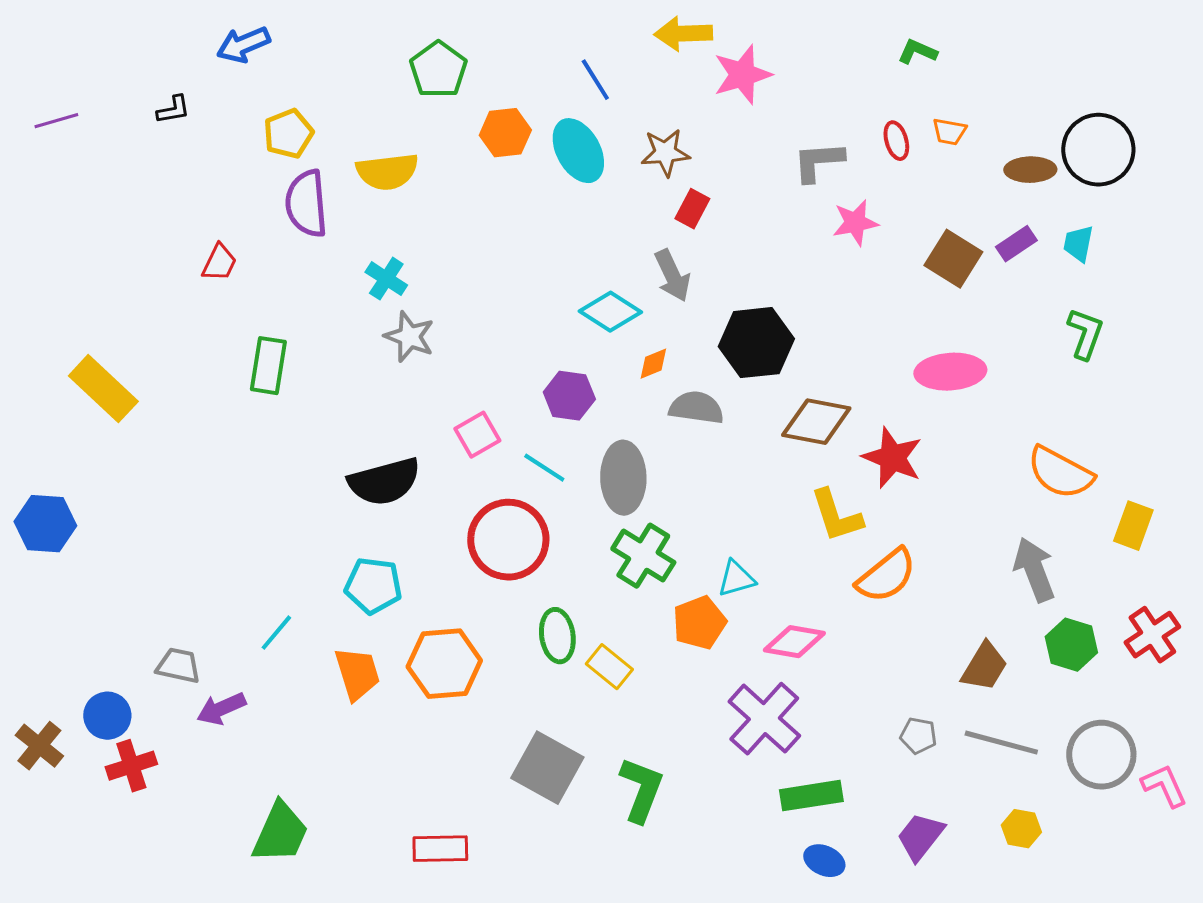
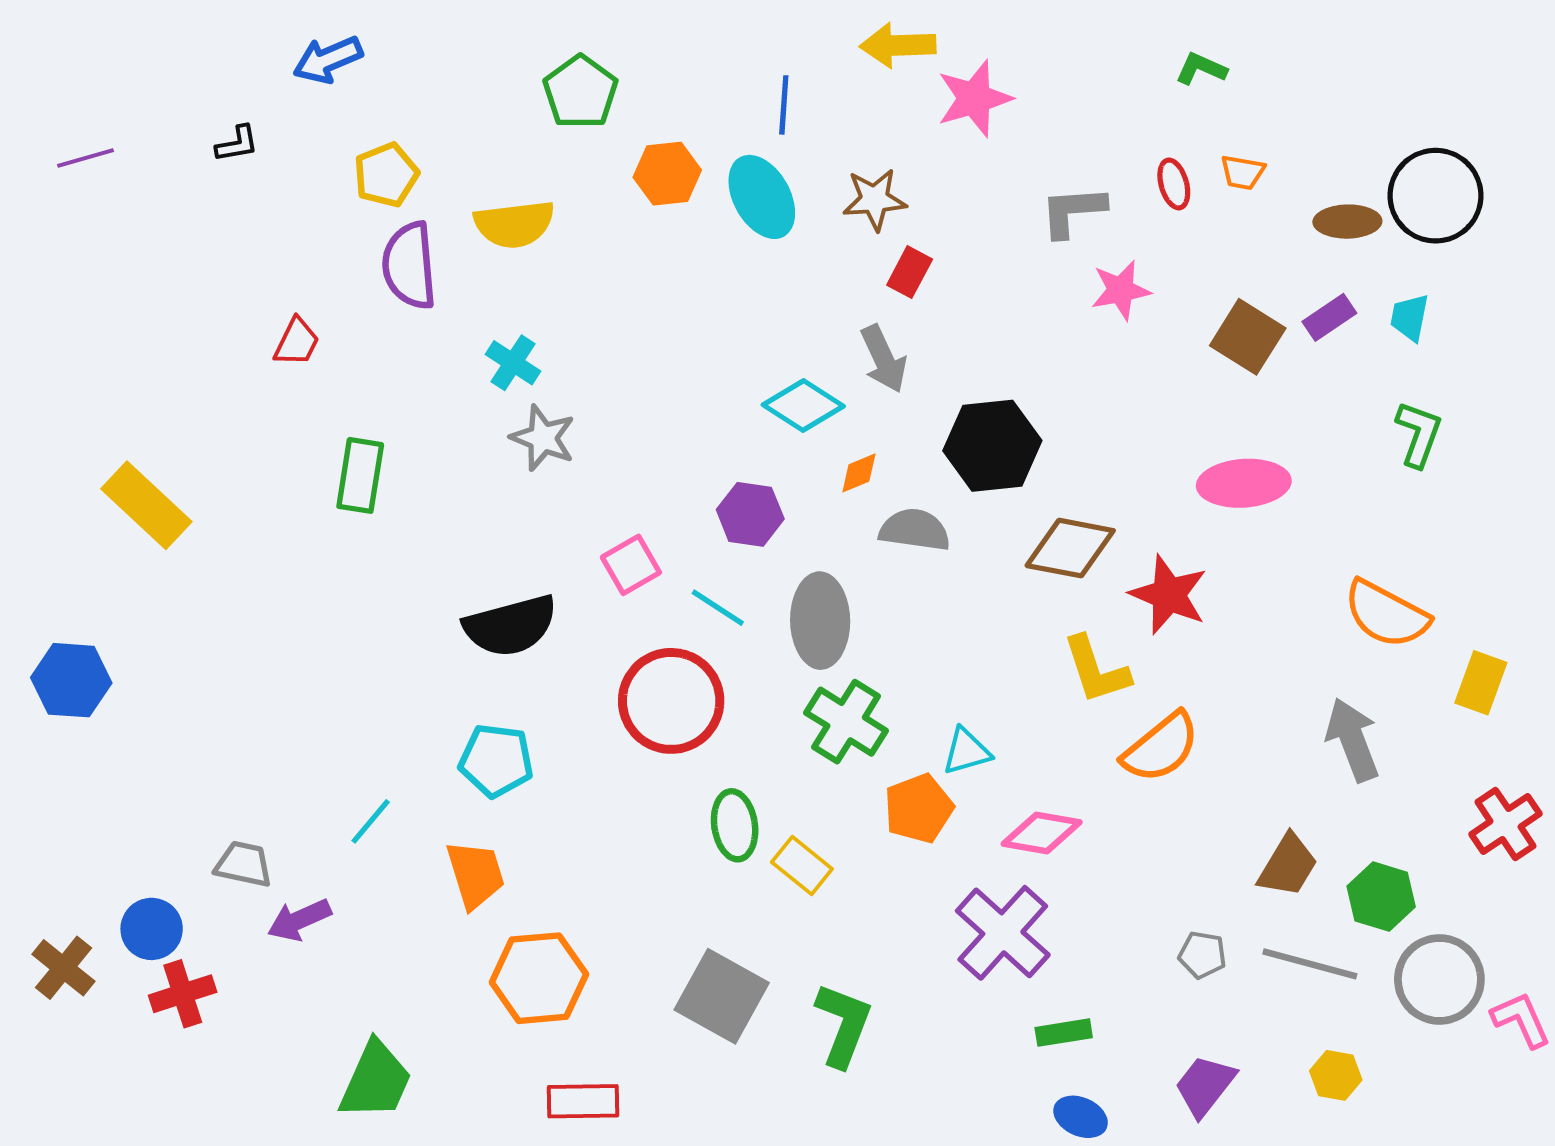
blue line: (595, 80) -> (784, 105), turned 36
green hexagon: (1071, 645) -> (1381, 897), moved
orange hexagon: (444, 664) -> (539, 978), moved
green rectangle: (811, 796) -> (1064, 1033), size x0.7

